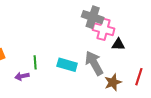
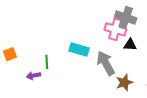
gray cross: (93, 17) -> (126, 18), moved
cyan rectangle: (67, 65) -> (79, 50), moved

